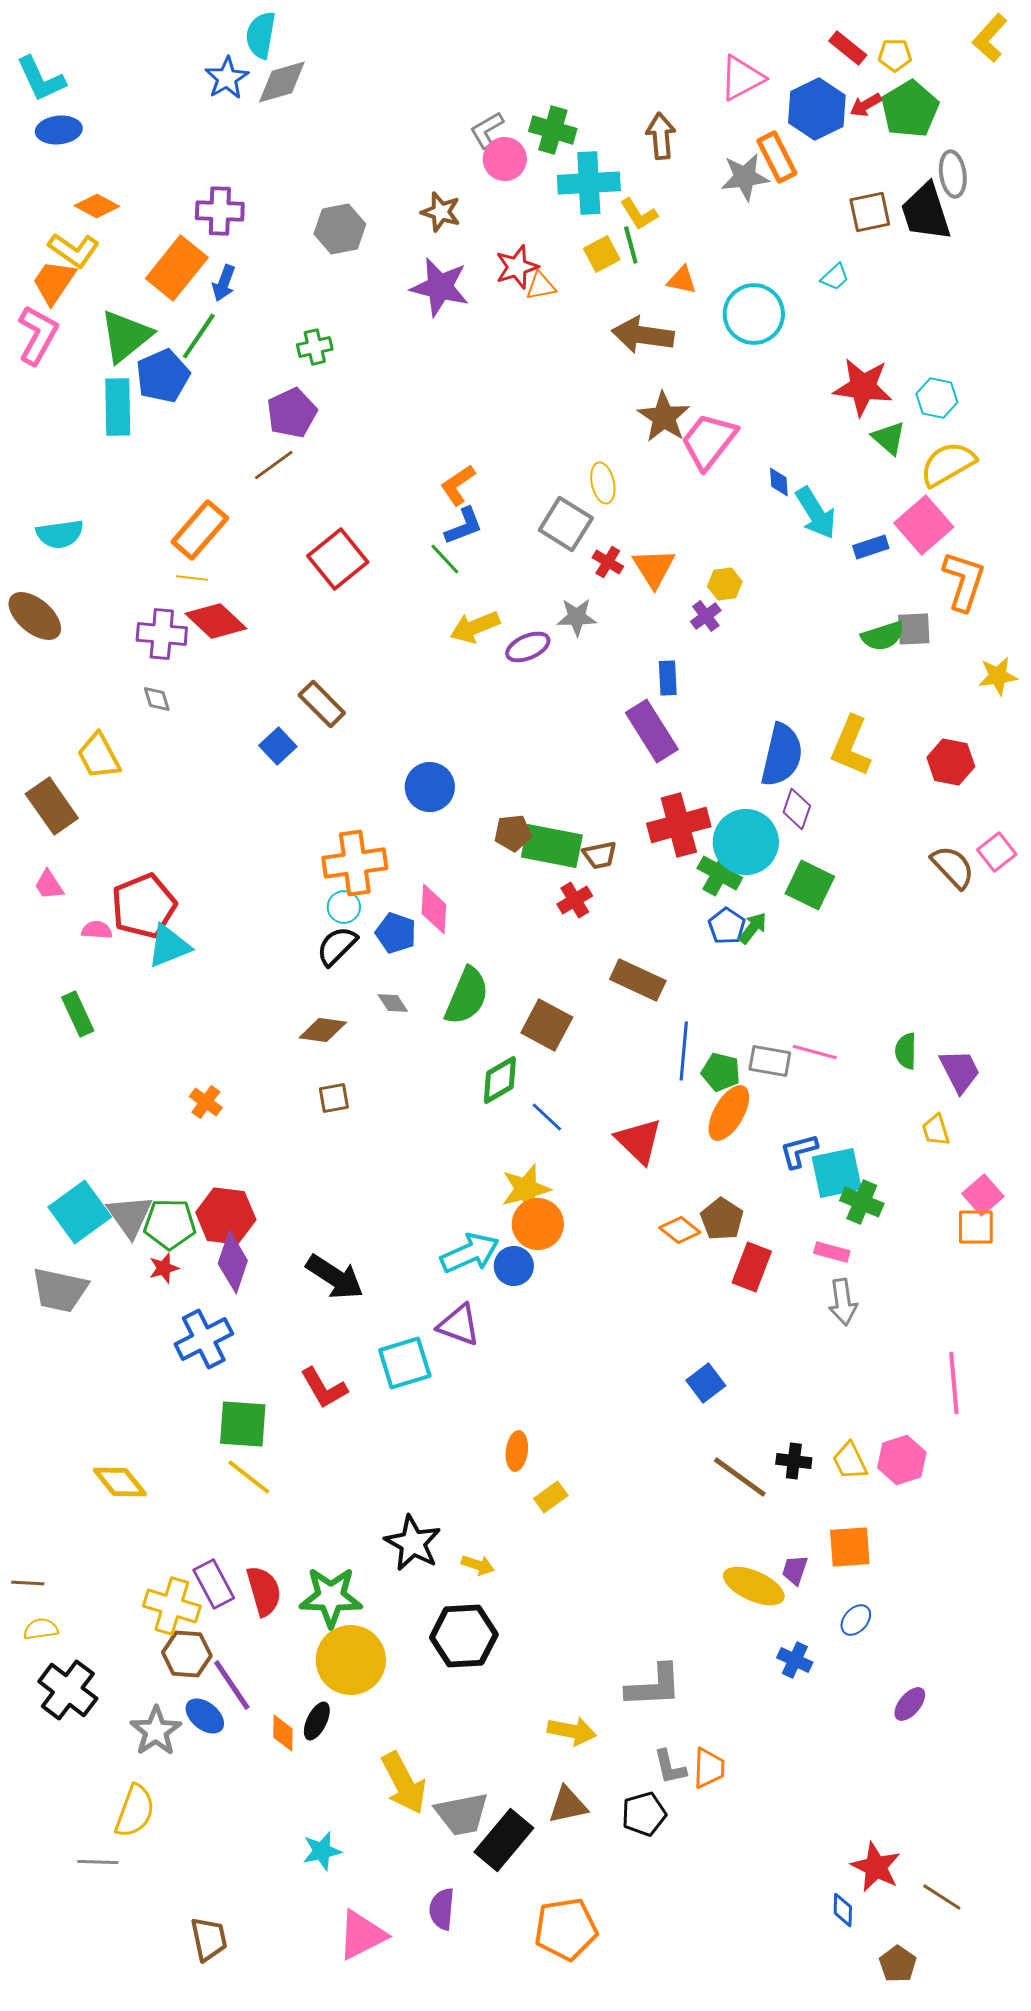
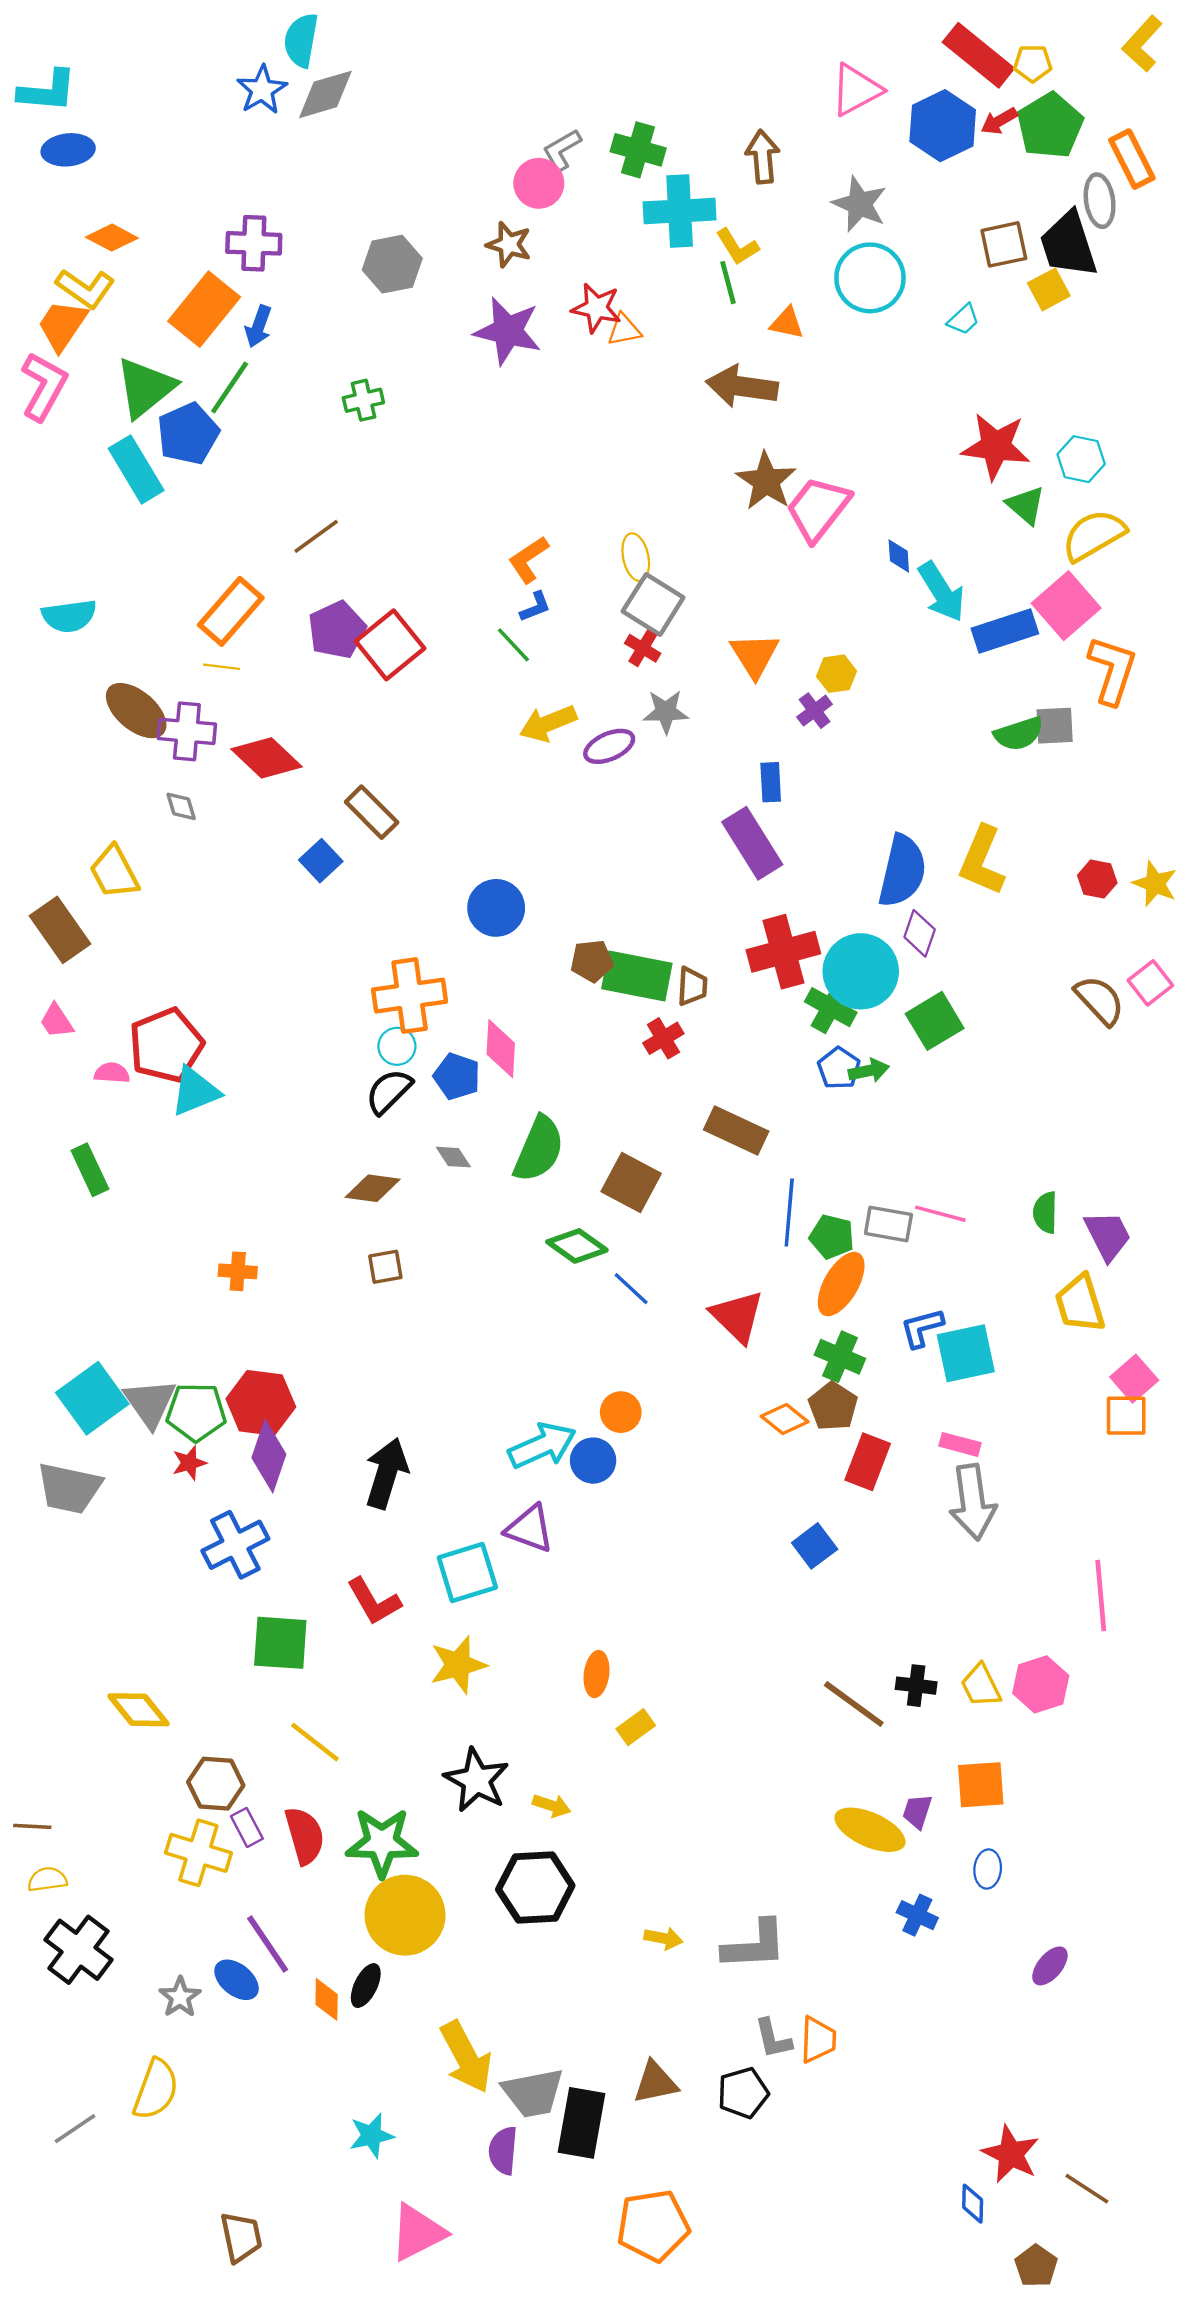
red rectangle: (848, 48) -> (978, 55), size x1.6
cyan L-shape: (41, 79) -> (47, 91), turned -60
orange rectangle: (777, 157) -> (1132, 159), moved
pink circle: (505, 159) -> (539, 183), moved
gray star: (745, 177) -> (860, 204), turned 30
yellow square: (602, 254) -> (1049, 289), moved
red star: (517, 267) -> (597, 308), turned 30
cyan circle: (754, 314) -> (870, 278), moved
cyan rectangle: (118, 407) -> (136, 469), turned -30
purple pentagon: (292, 413) -> (337, 630), moved
yellow ellipse: (603, 483) -> (636, 557), moved
blue L-shape: (464, 526) -> (535, 607), size x0.7
blue rectangle: (871, 547) -> (1005, 631), size x1.6
red cross: (608, 562) -> (643, 648), moved
brown ellipse: (35, 616) -> (136, 711), moved
red diamond: (216, 621) -> (267, 758), moved
yellow star: (998, 676) -> (1155, 884), moved, turned 30
red hexagon: (951, 762) -> (1097, 879), size x0.7
brown trapezoid: (600, 855) -> (692, 986), turned -75
green square: (810, 885) -> (935, 1021), turned 33
green arrow: (753, 928) -> (869, 1071), turned 40
green diamond: (500, 1080) -> (577, 1246), turned 66
orange cross: (206, 1102) -> (238, 1271), turned -32
yellow trapezoid: (936, 1130) -> (1080, 1304), size x1.6
yellow star: (526, 1189) -> (458, 1665), moved
green cross: (862, 1202) -> (840, 1357), moved
orange circle: (538, 1224) -> (621, 1412), size x0.7
black arrow: (335, 1277) -> (387, 1473), turned -106
gray arrow: (843, 1302) -> (973, 1502), size x1.4
blue square: (706, 1383) -> (815, 1546), moved
yellow line: (249, 1477) -> (315, 1742), moved
purple rectangle: (214, 1584) -> (247, 1827), size x0.7
blue ellipse: (856, 1620) -> (988, 1869), turned -36
brown hexagon: (187, 1654) -> (216, 1784), moved
gray star: (156, 1731) -> (180, 1997), size x0.7
yellow arrow: (572, 1731) -> (663, 1938), moved, size x0.7
black rectangle: (504, 1840) -> (582, 2123), turned -30
gray line: (98, 1862) -> (75, 2129), moved, turned -36
purple semicircle: (442, 1909) -> (503, 2151), moved

